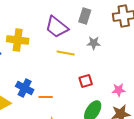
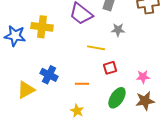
yellow line: (66, 53) -> (96, 48), moved
orange line: (46, 97) -> (82, 84), moved

